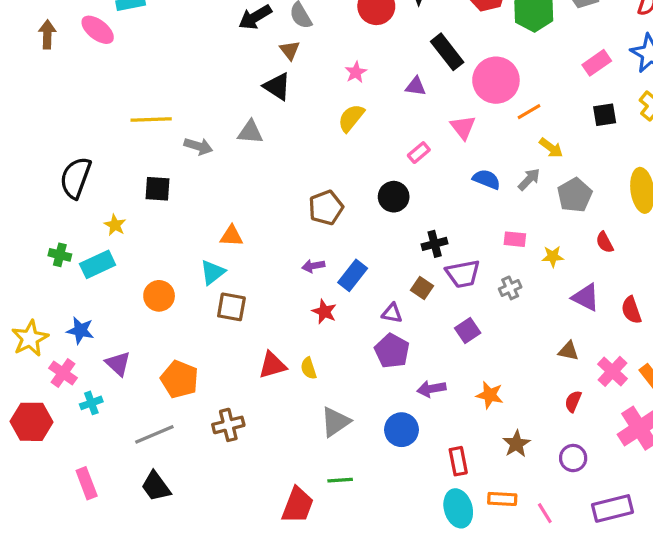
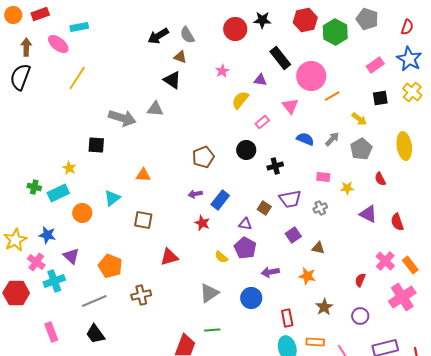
brown triangle: (290, 50) -> (180, 57), turned -32
yellow semicircle: (351, 118) -> (240, 100), moved
yellow line: (151, 120) -> (77, 78), moved, turned -55
gray arrow: (198, 146) -> (122, 118), size x1.5
yellow arrow: (551, 148) -> (359, 119), moved
black semicircle: (76, 178) -> (20, 77), moved
black cross: (435, 244) -> (275, 166), moved
cyan triangle: (213, 272) -> (112, 198), moved
orange circle: (159, 296) -> (82, 213), moved
brown triangle: (568, 351) -> (318, 248), moved
yellow semicircle: (309, 368) -> (221, 257), moved, turned -32
cyan cross: (91, 403) -> (54, 281), size x1.5

